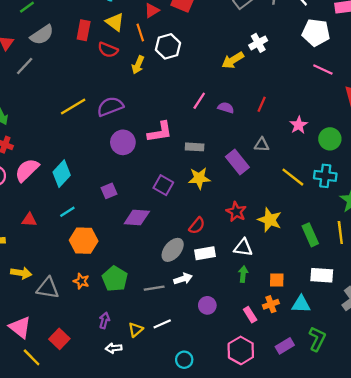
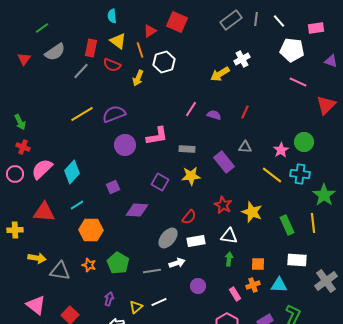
gray line: (25, 66) -> (81, 71), moved
pink star: (299, 125) -> (281, 150), moved
red triangle: (29, 220) -> (44, 212), size x1.6

